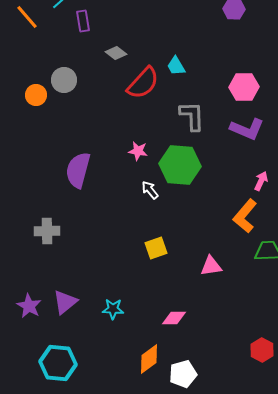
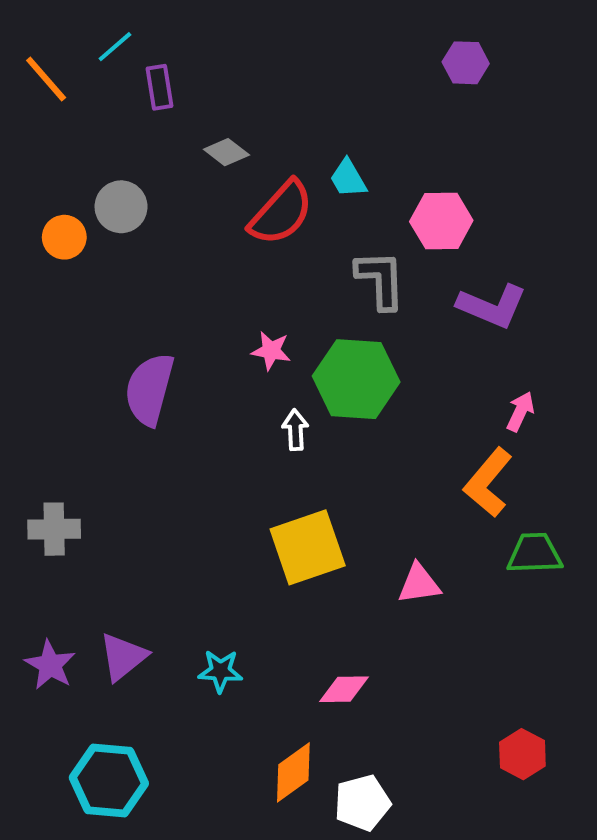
pink hexagon: (244, 87) -> (441, 221), moved
white arrow: (150, 190) -> (295, 430), turned 36
gray cross: (47, 231) -> (54, 529), moved
yellow square: (156, 248) -> (308, 547), size x1.6

